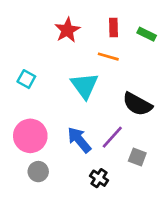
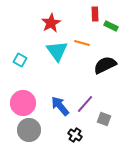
red rectangle: (114, 28) -> (95, 14), moved
cyan triangle: (84, 86) -> (57, 51), moved
black semicircle: (137, 104) -> (105, 65), moved, turned 125
gray circle: (38, 172) -> (29, 130), size x1.5

